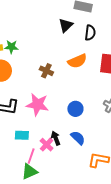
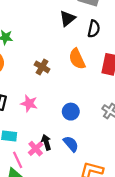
orange semicircle: (77, 61) -> (77, 59), turned 84
pink star: (37, 105) -> (29, 103), size x0.7
pink line: (31, 156) -> (18, 160), turned -49

